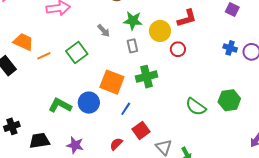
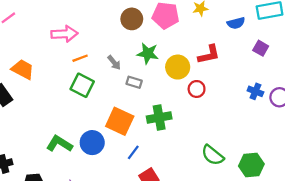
gray rectangle: (132, 46) -> (134, 82), moved, turned -64
green square: (77, 52) -> (82, 85), turned -30
orange line: (44, 56) -> (80, 58), moved
green hexagon: (229, 100) -> (251, 165), moved

